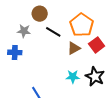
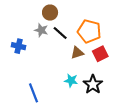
orange pentagon: (82, 25) -> (89, 31), turned -30
gray star: (24, 31) -> (41, 30), moved

